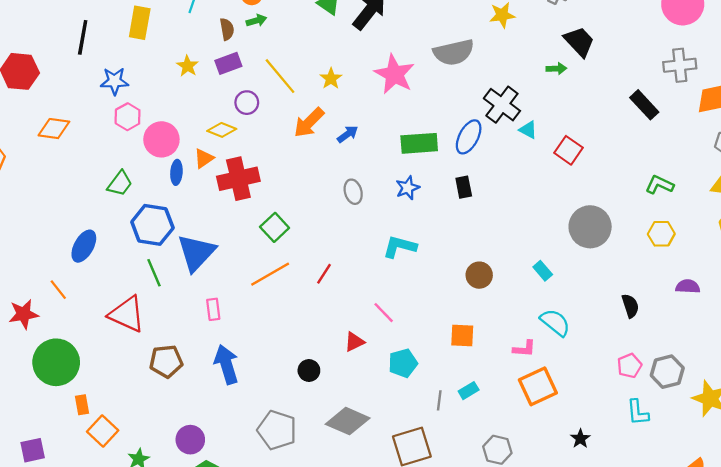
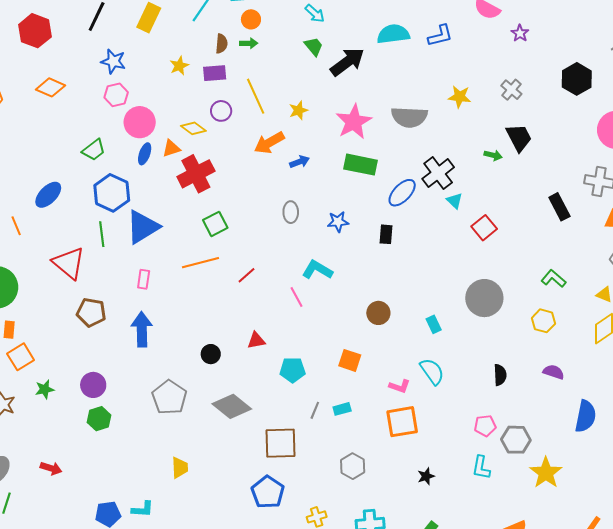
green rectangle: (419, 143) -> (361, 165), moved
red cross: (238, 179) -> (196, 174), turned -30
pink line: (384, 313) -> (297, 297), moved

